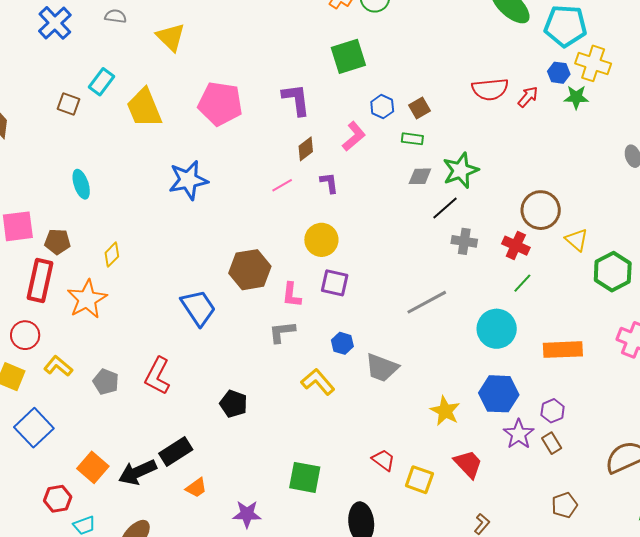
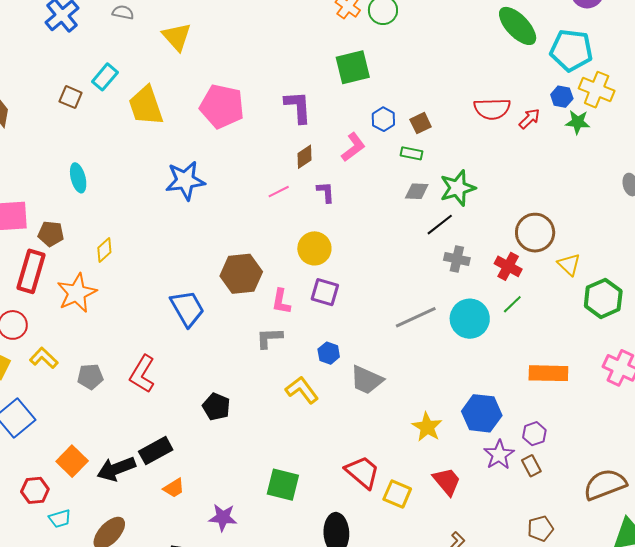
cyan circle: (497, 329) -> (470, 319), moved
gray pentagon: (106, 382) -> (90, 377), turned -30
red trapezoid: (383, 460) -> (362, 472), size x1.5

